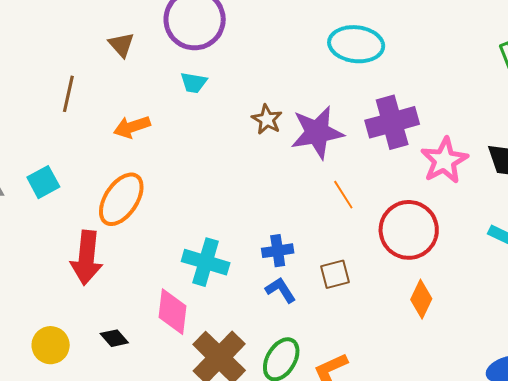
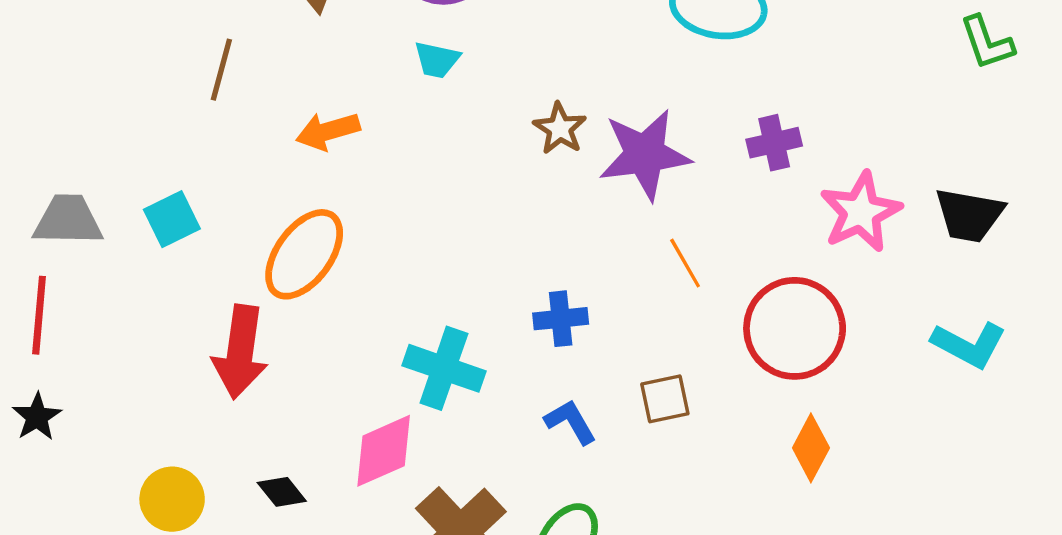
purple cross: (392, 122) -> (774, 143), size x0.6
blue cross: (278, 251) -> (561, 319), moved
pink diamond: (173, 312) -> (384, 451), turned 57

